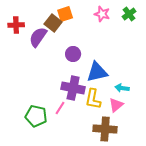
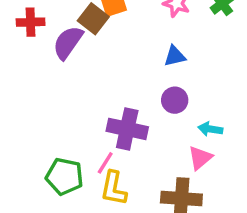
purple circle: (73, 54) -> (175, 100), moved
blue triangle: (97, 72) -> (175, 56), moved, size x0.6
yellow L-shape: (93, 99) -> (114, 188), moved

